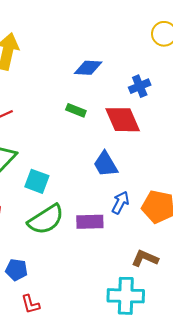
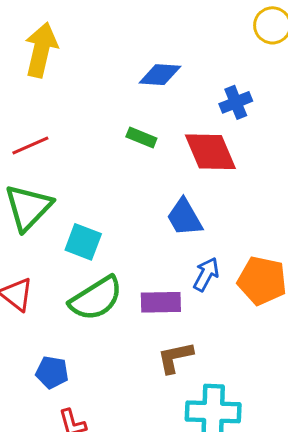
brown L-shape: (145, 258) -> (175, 357), moved, turned -36

